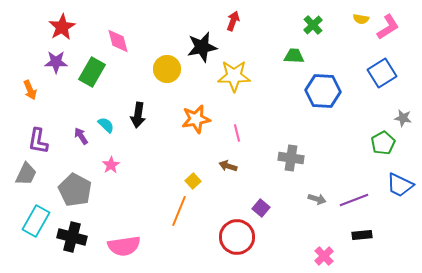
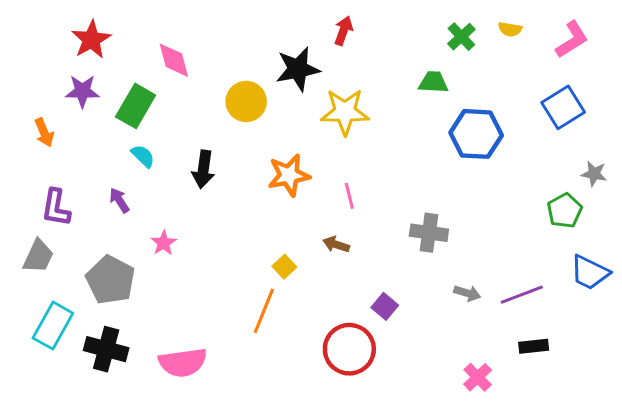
yellow semicircle: (361, 19) -> (510, 29), moved
cyan semicircle: (106, 125) -> (143, 156), moved

